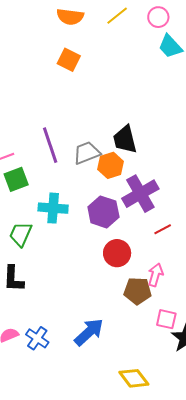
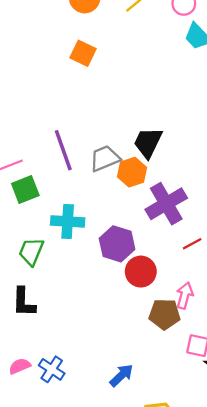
black trapezoid: (125, 139) -> (148, 143), turned 40
purple hexagon: (103, 212) -> (117, 244), moved
blue arrow: (89, 332) -> (121, 375), moved, size x0.7

